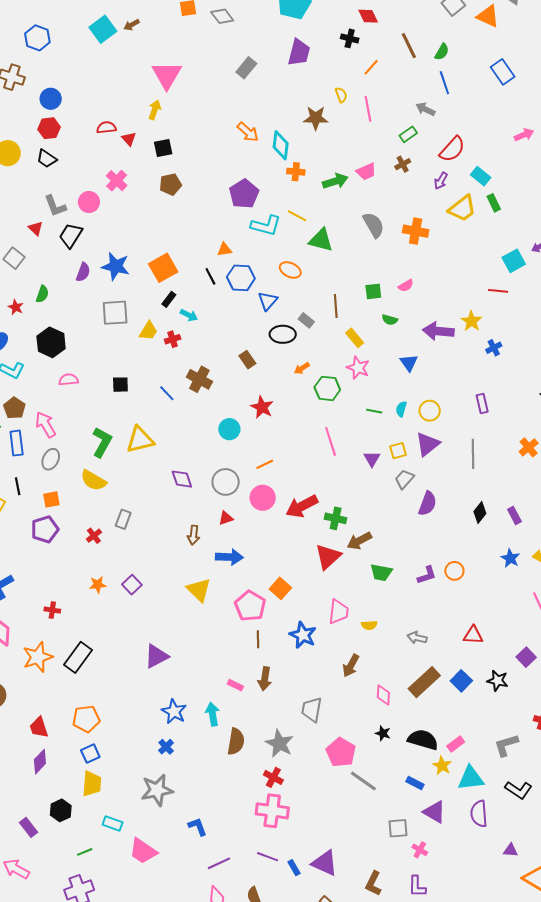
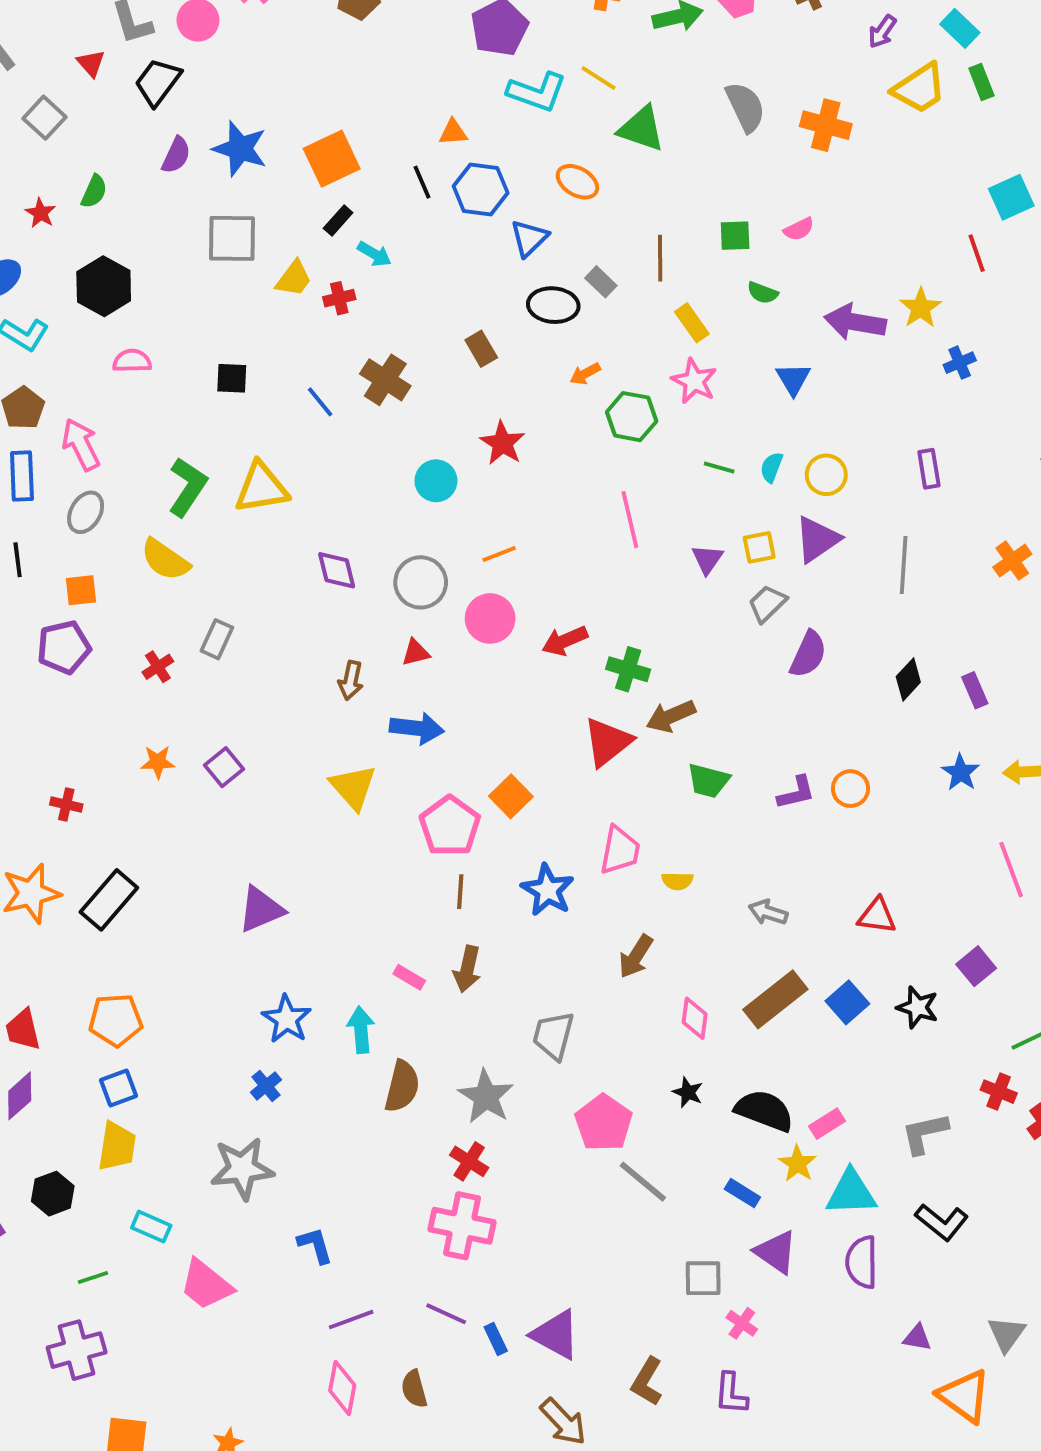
red line: (498, 291) -> (977, 253), turned 60
red arrow: (302, 506) -> (565, 641), size x0.7

